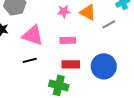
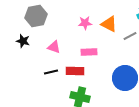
pink triangle: (33, 35) -> (54, 47), size x0.6
red rectangle: (71, 64) -> (75, 71), moved

